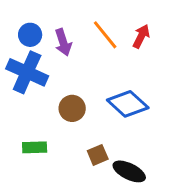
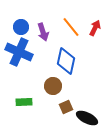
blue diamond: (128, 104) -> (66, 61), moved, turned 60
brown circle: (72, 108) -> (53, 86), moved

